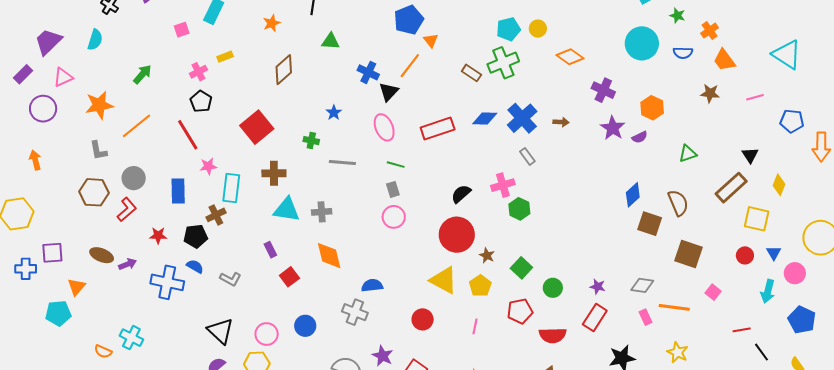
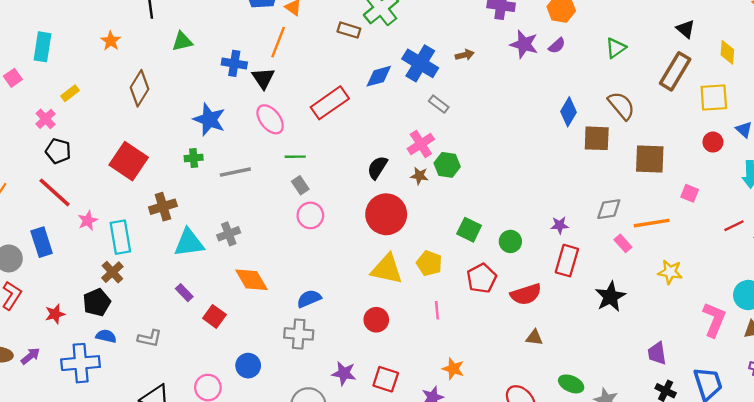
blue star: (334, 113) -> (209, 120), size x1.8
blue rectangle: (178, 191) -> (42, 242), moved
brown star: (487, 255) -> (419, 176), moved

